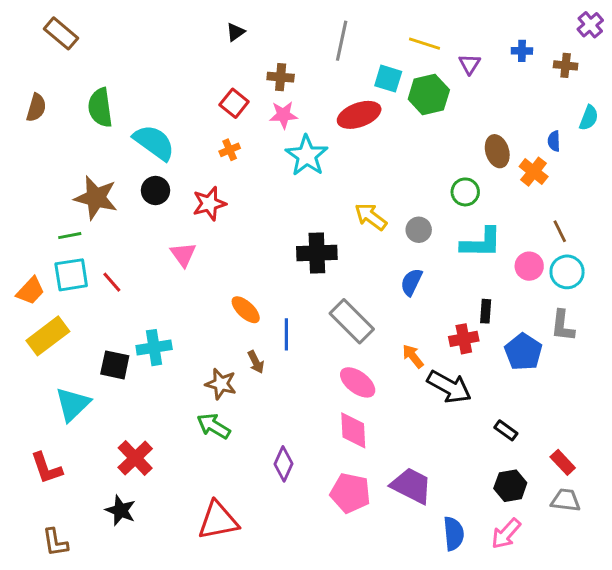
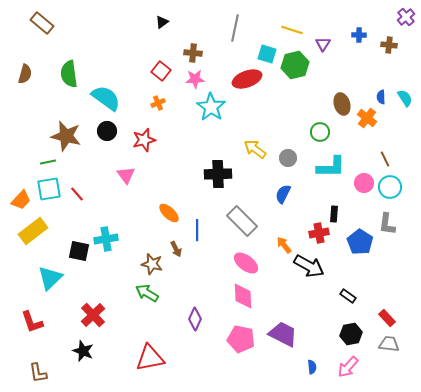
cyan semicircle: (589, 118) -> (405, 98), moved, turned -54
blue semicircle: (454, 534) -> (312, 367), size x0.6

